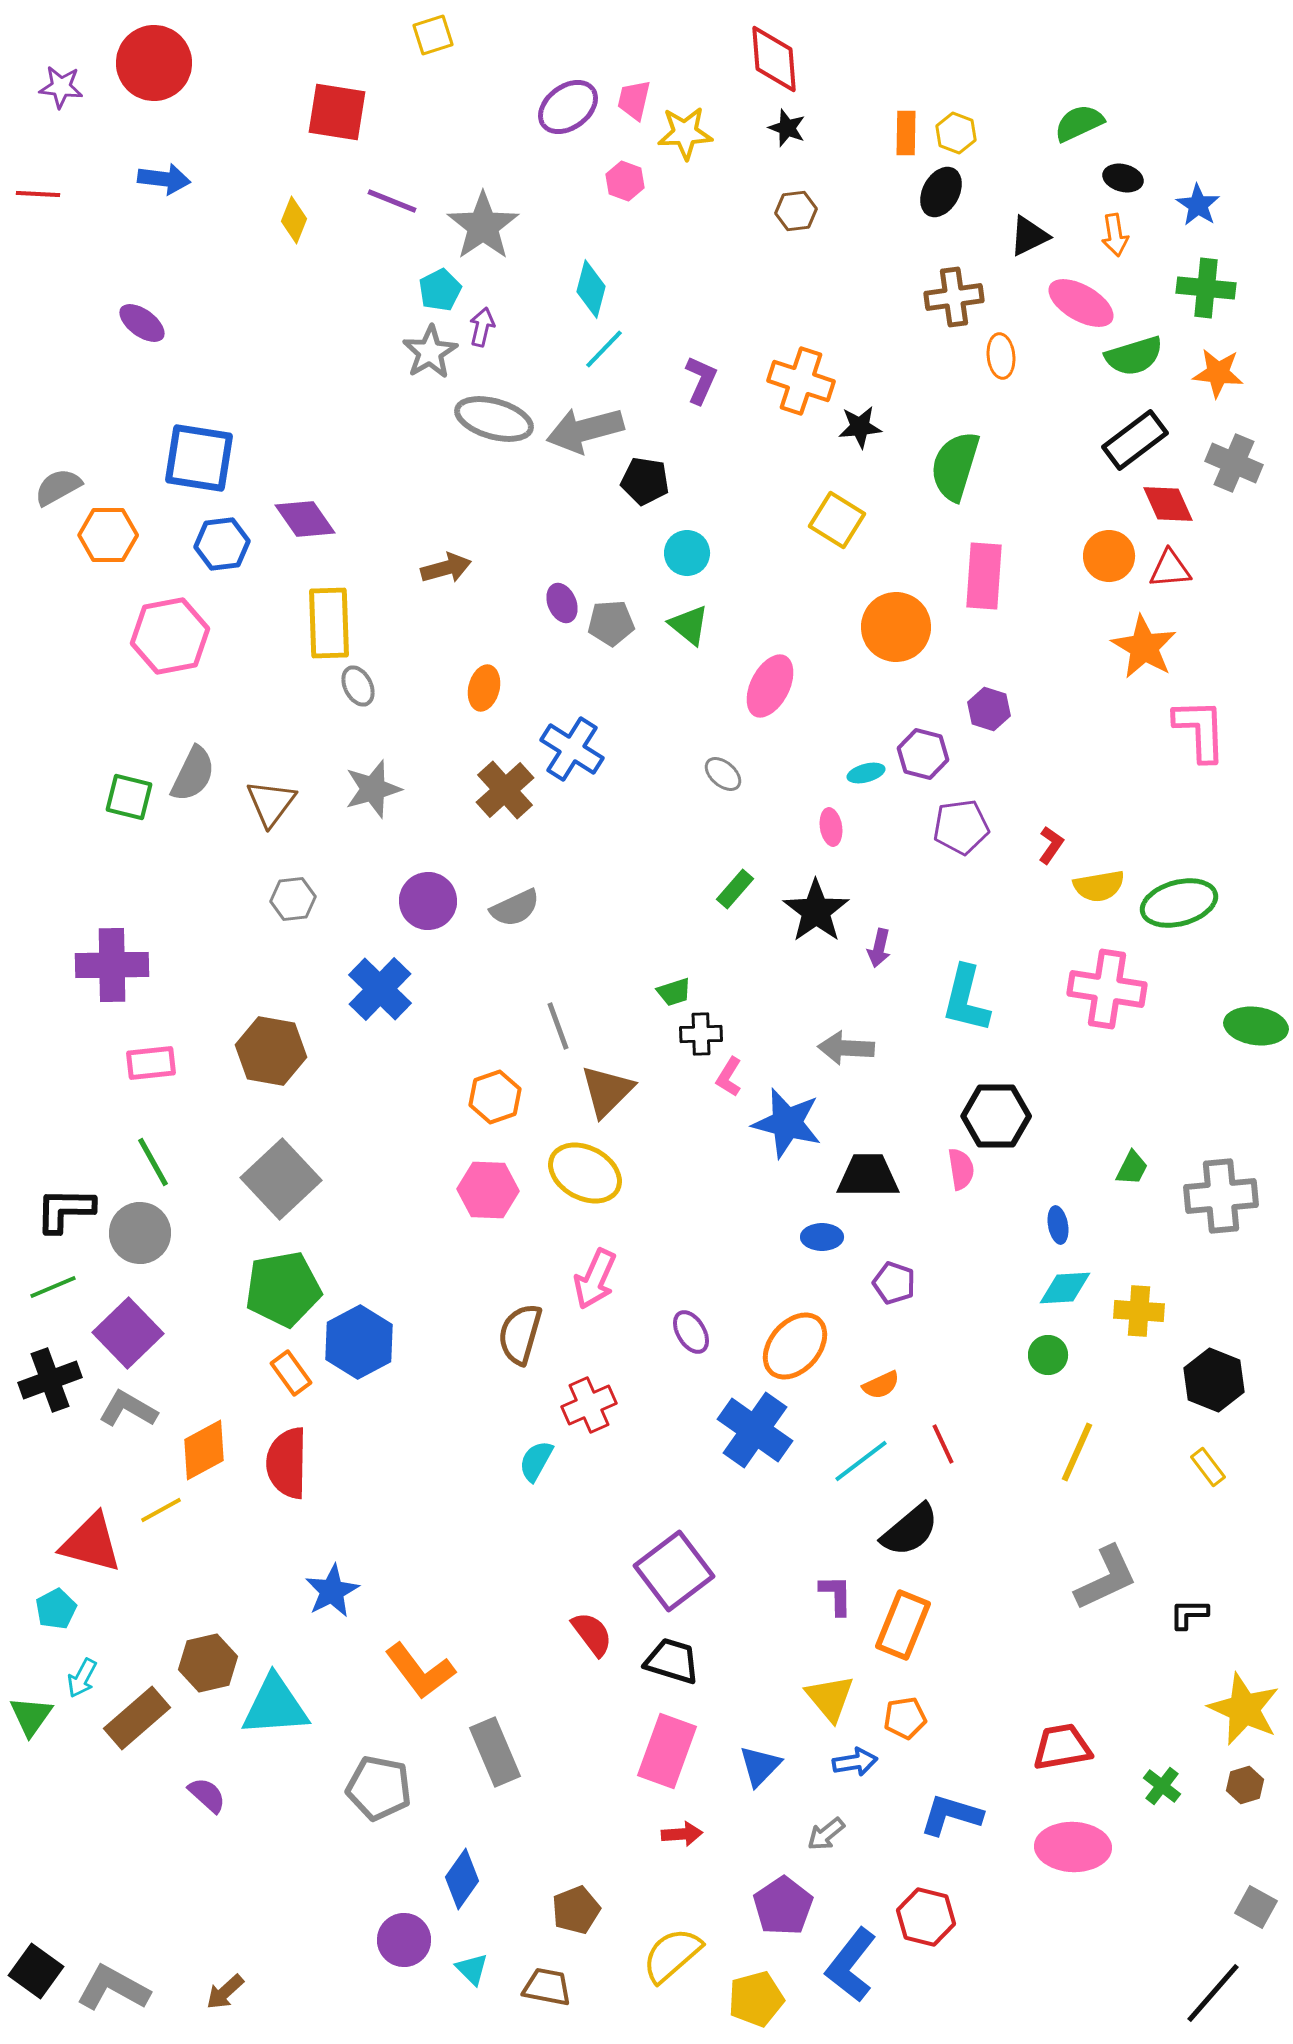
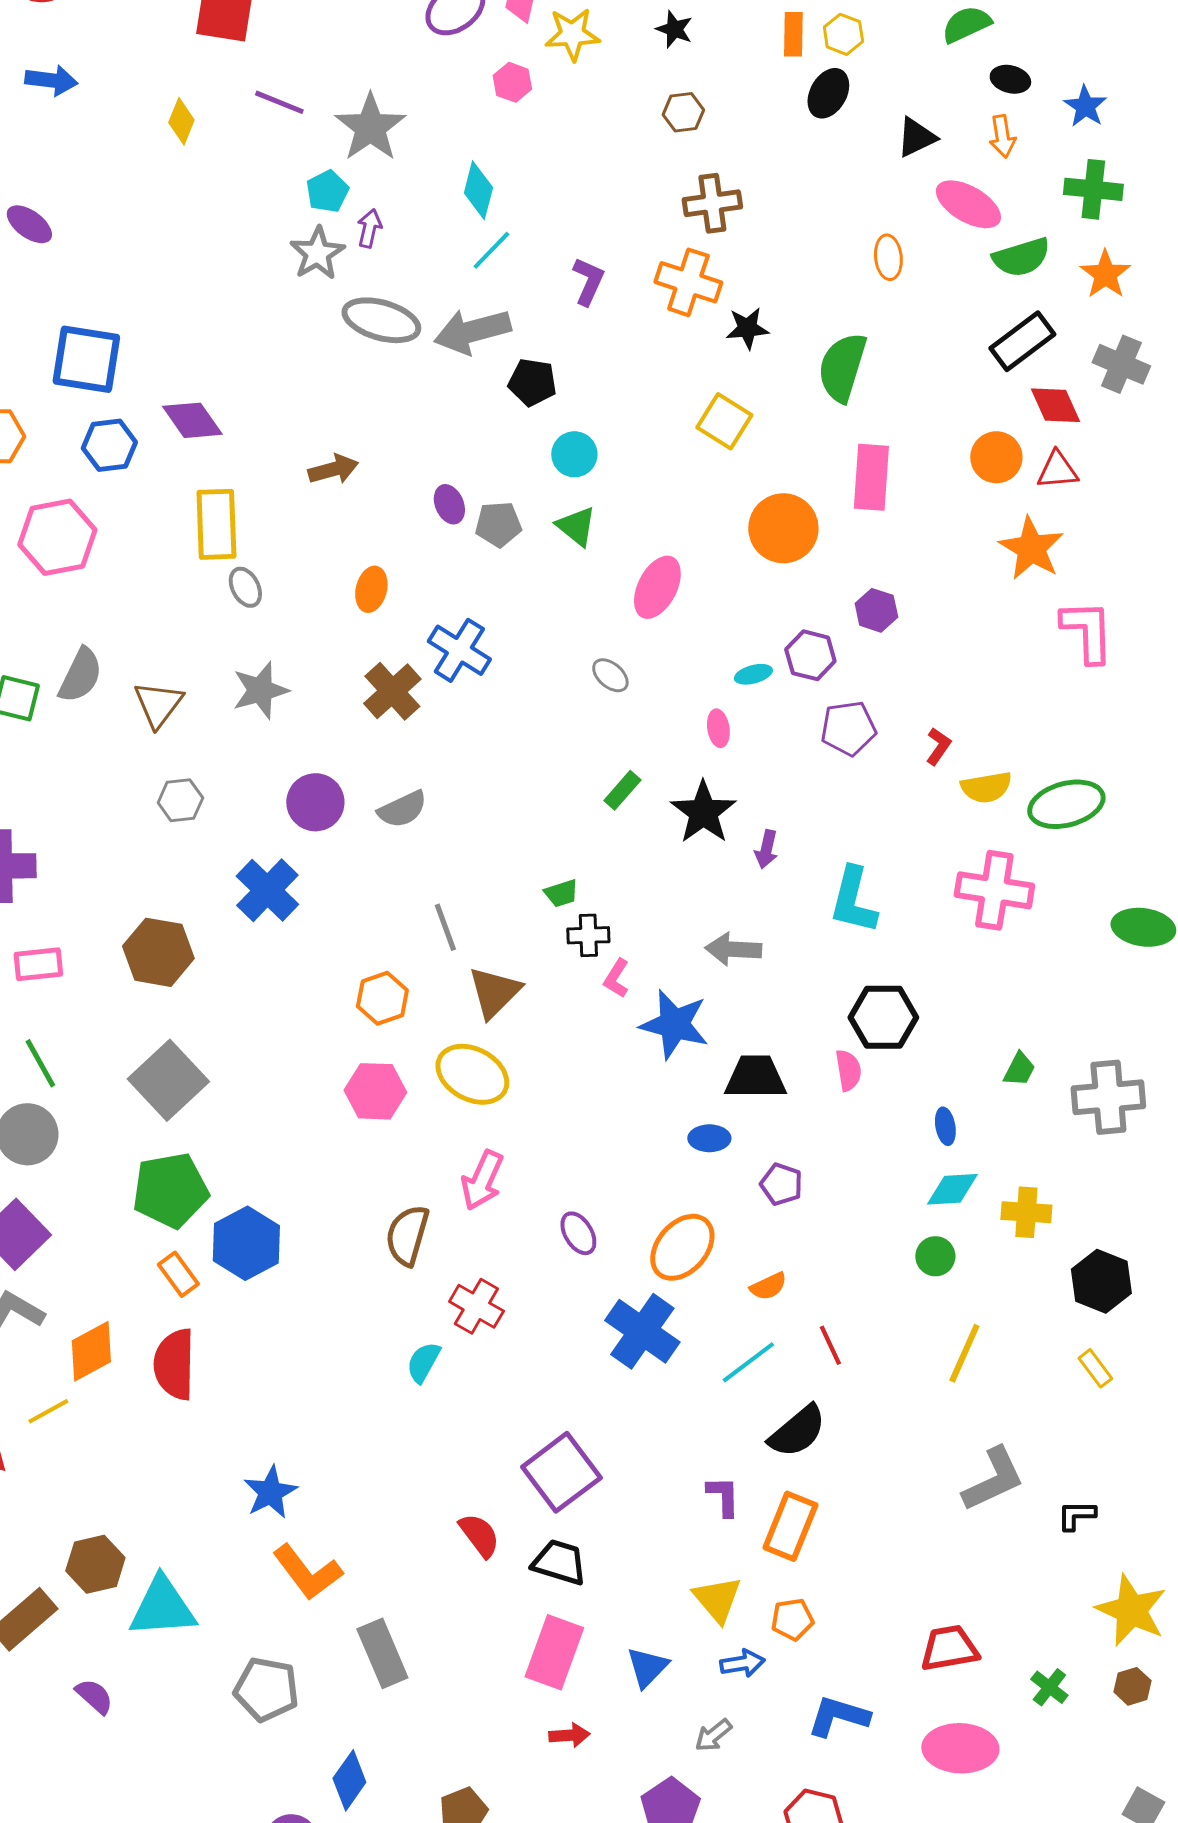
brown cross: (954, 297) -> (712, 203), moved
orange star: (1218, 373) -> (1105, 274), turned 30
red cross: (589, 1405) -> (476, 1306), turned -36
blue star: (332, 1591) -> (270, 1492), moved

